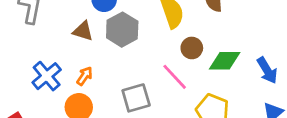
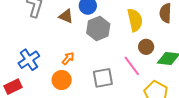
brown triangle: (83, 31) -> (66, 16), moved
blue cross: (47, 76) -> (29, 60), moved

